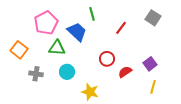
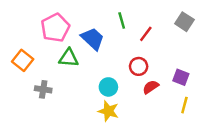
green line: (92, 14) -> (122, 21), moved
red circle: (107, 59) -> (139, 66), moved
purple square: (150, 64) -> (181, 77), turned -32
cyan circle: (67, 72) -> (108, 87), moved

